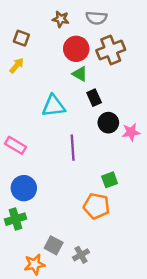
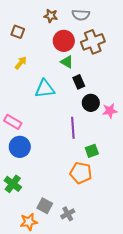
yellow arrow: (17, 65) -> (21, 63), moved
purple line: (73, 148) -> (73, 128), moved
blue circle: (24, 188) -> (20, 147), moved
green cross: (15, 219) -> (13, 184), turned -36

